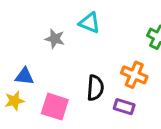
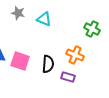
gray star: (55, 39) -> (18, 13), moved
pink square: (55, 107) -> (20, 61), moved

